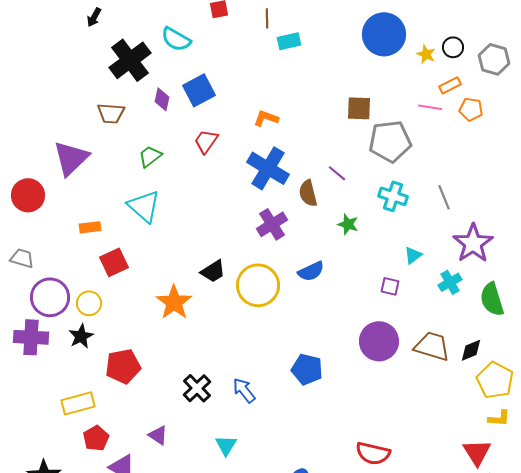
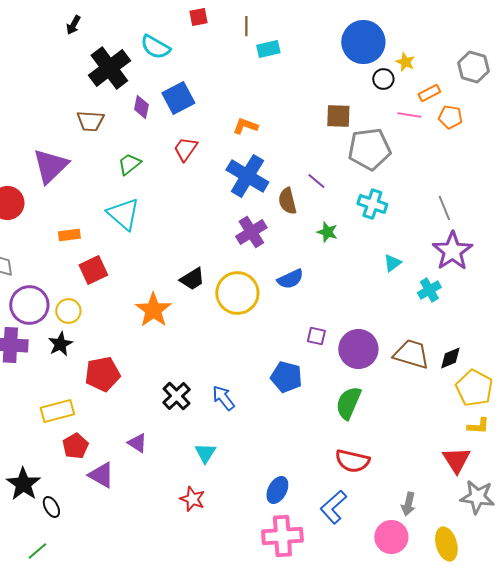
black circle: (453, 47) -> (383, 79), moved
gray line: (444, 197) -> (444, 208), moved
purple square: (390, 286) -> (316, 336), moved
green semicircle: (492, 299) -> (348, 403), moved, turned 40

